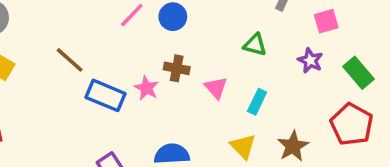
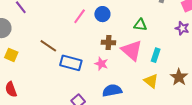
green triangle: (255, 45) -> (140, 25), moved
pink star: (146, 88) -> (101, 64), moved
pink triangle: (216, 88) -> (132, 50), size x1.6

